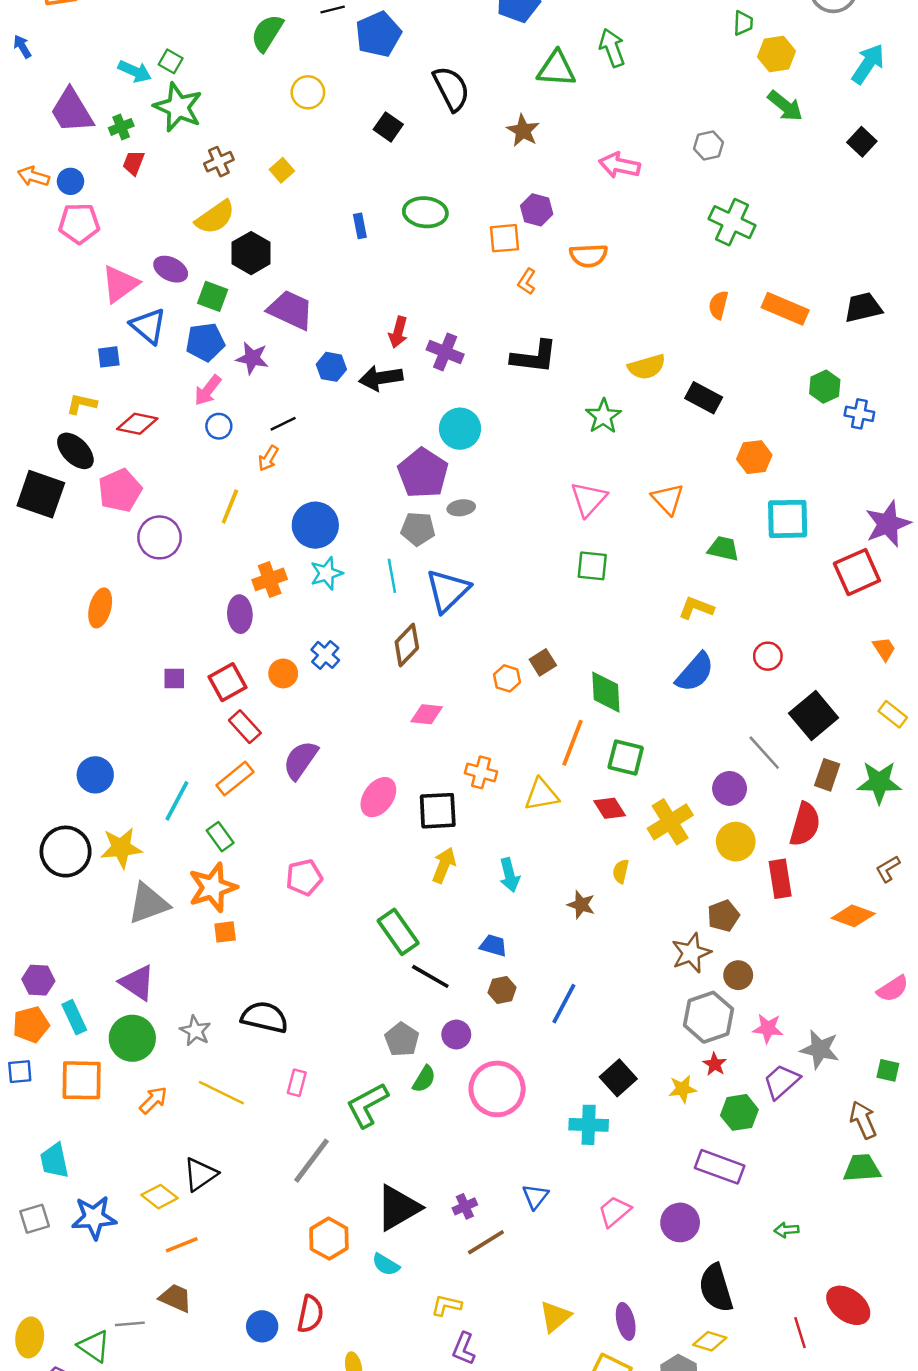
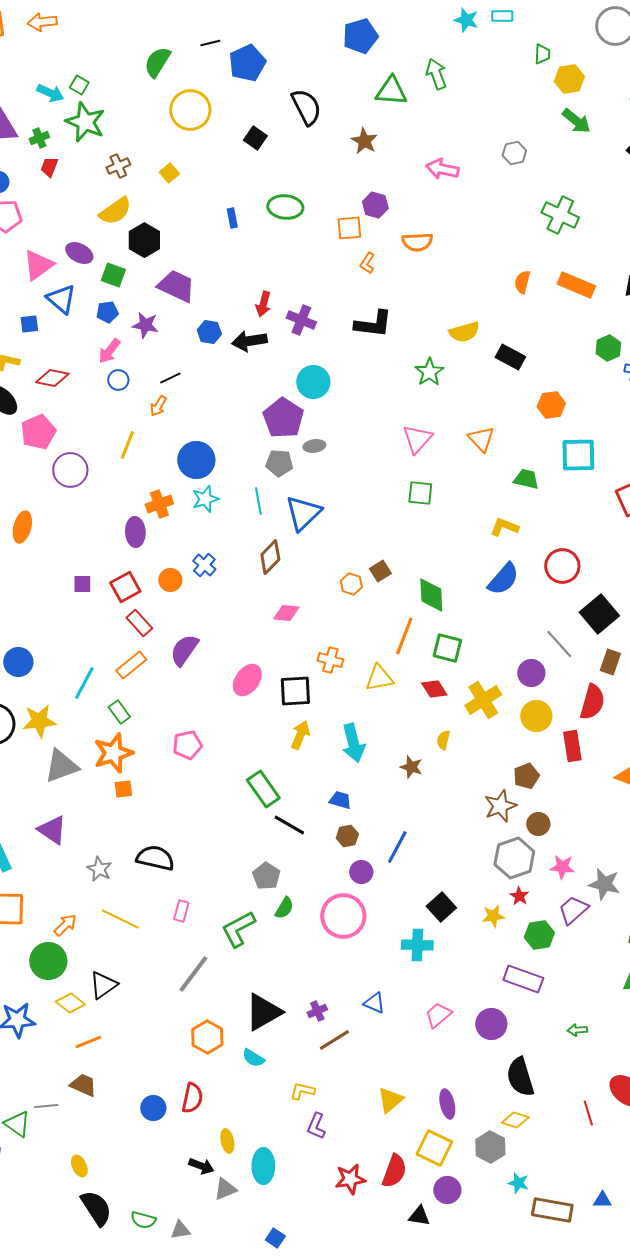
yellow circle: (308, 92) -> (190, 110), size x1.5
green cross: (732, 222) -> (560, 215), moved
blue pentagon: (205, 342) -> (107, 312), size x0.7
red circle: (768, 656) -> (562, 566), size x1.5
cyan arrow: (509, 875) -> (353, 743), size x1.4
purple circle: (456, 1035) -> (361, 872), moved
green circle: (132, 1038) -> (48, 961), moved
blue triangle: (535, 1197) -> (374, 1003), turned -45

